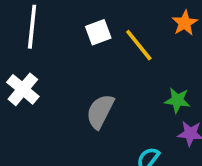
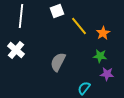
orange star: (185, 23) -> (103, 33), moved
white square: (98, 32) -> (57, 11), moved

